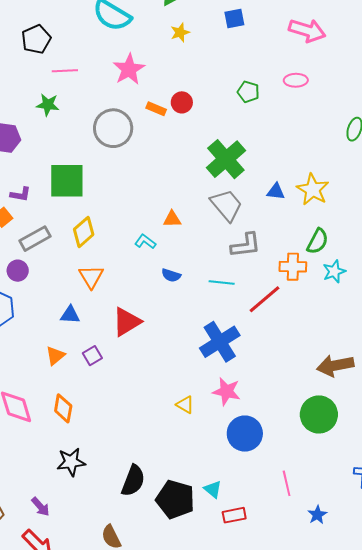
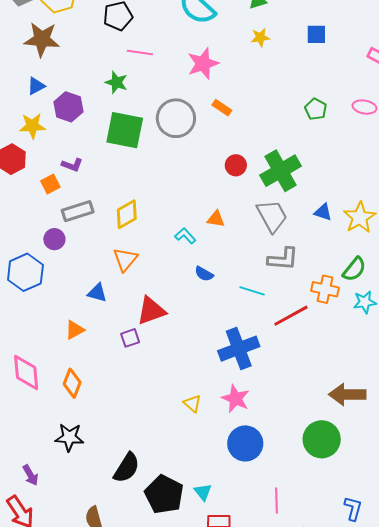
red circle: (182, 102) -> (236, 165), moved
green square: (67, 181) -> (125, 130), moved
purple square: (92, 356) -> (130, 338), moved

